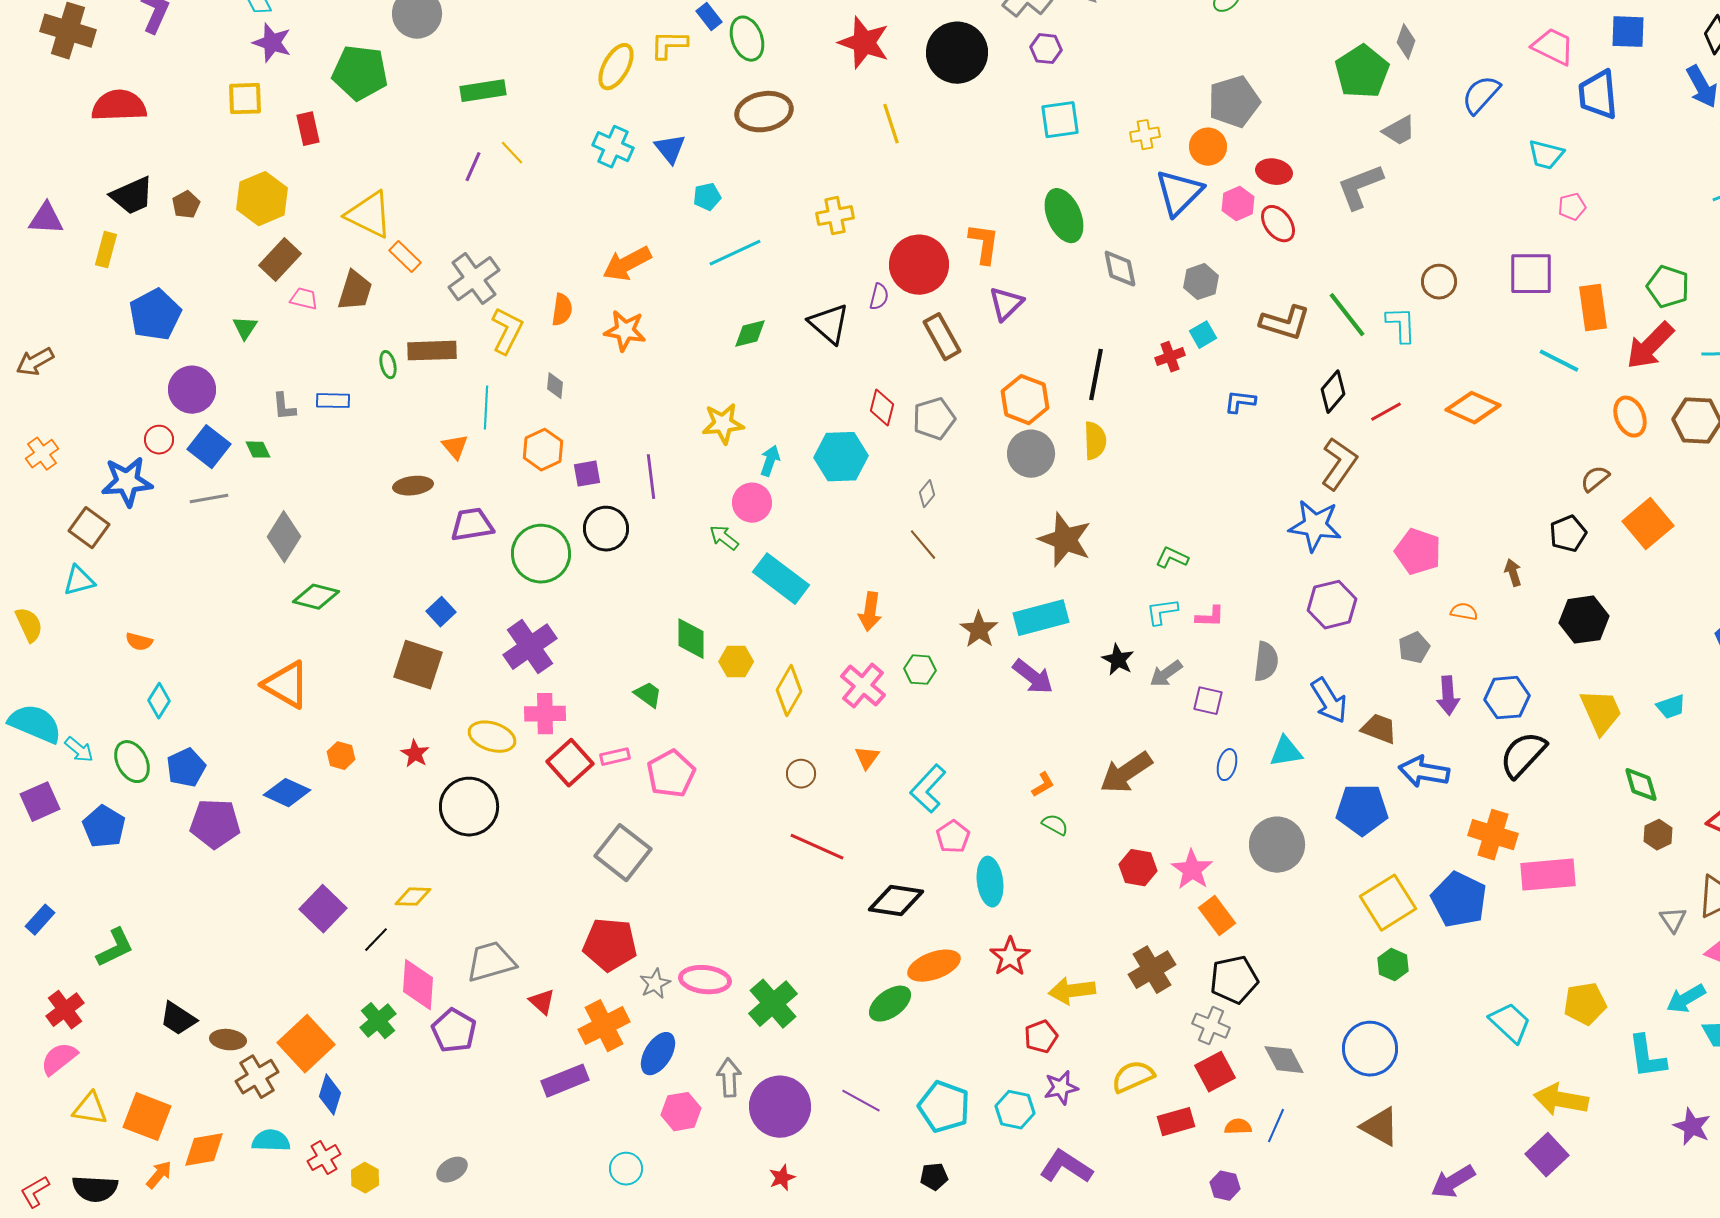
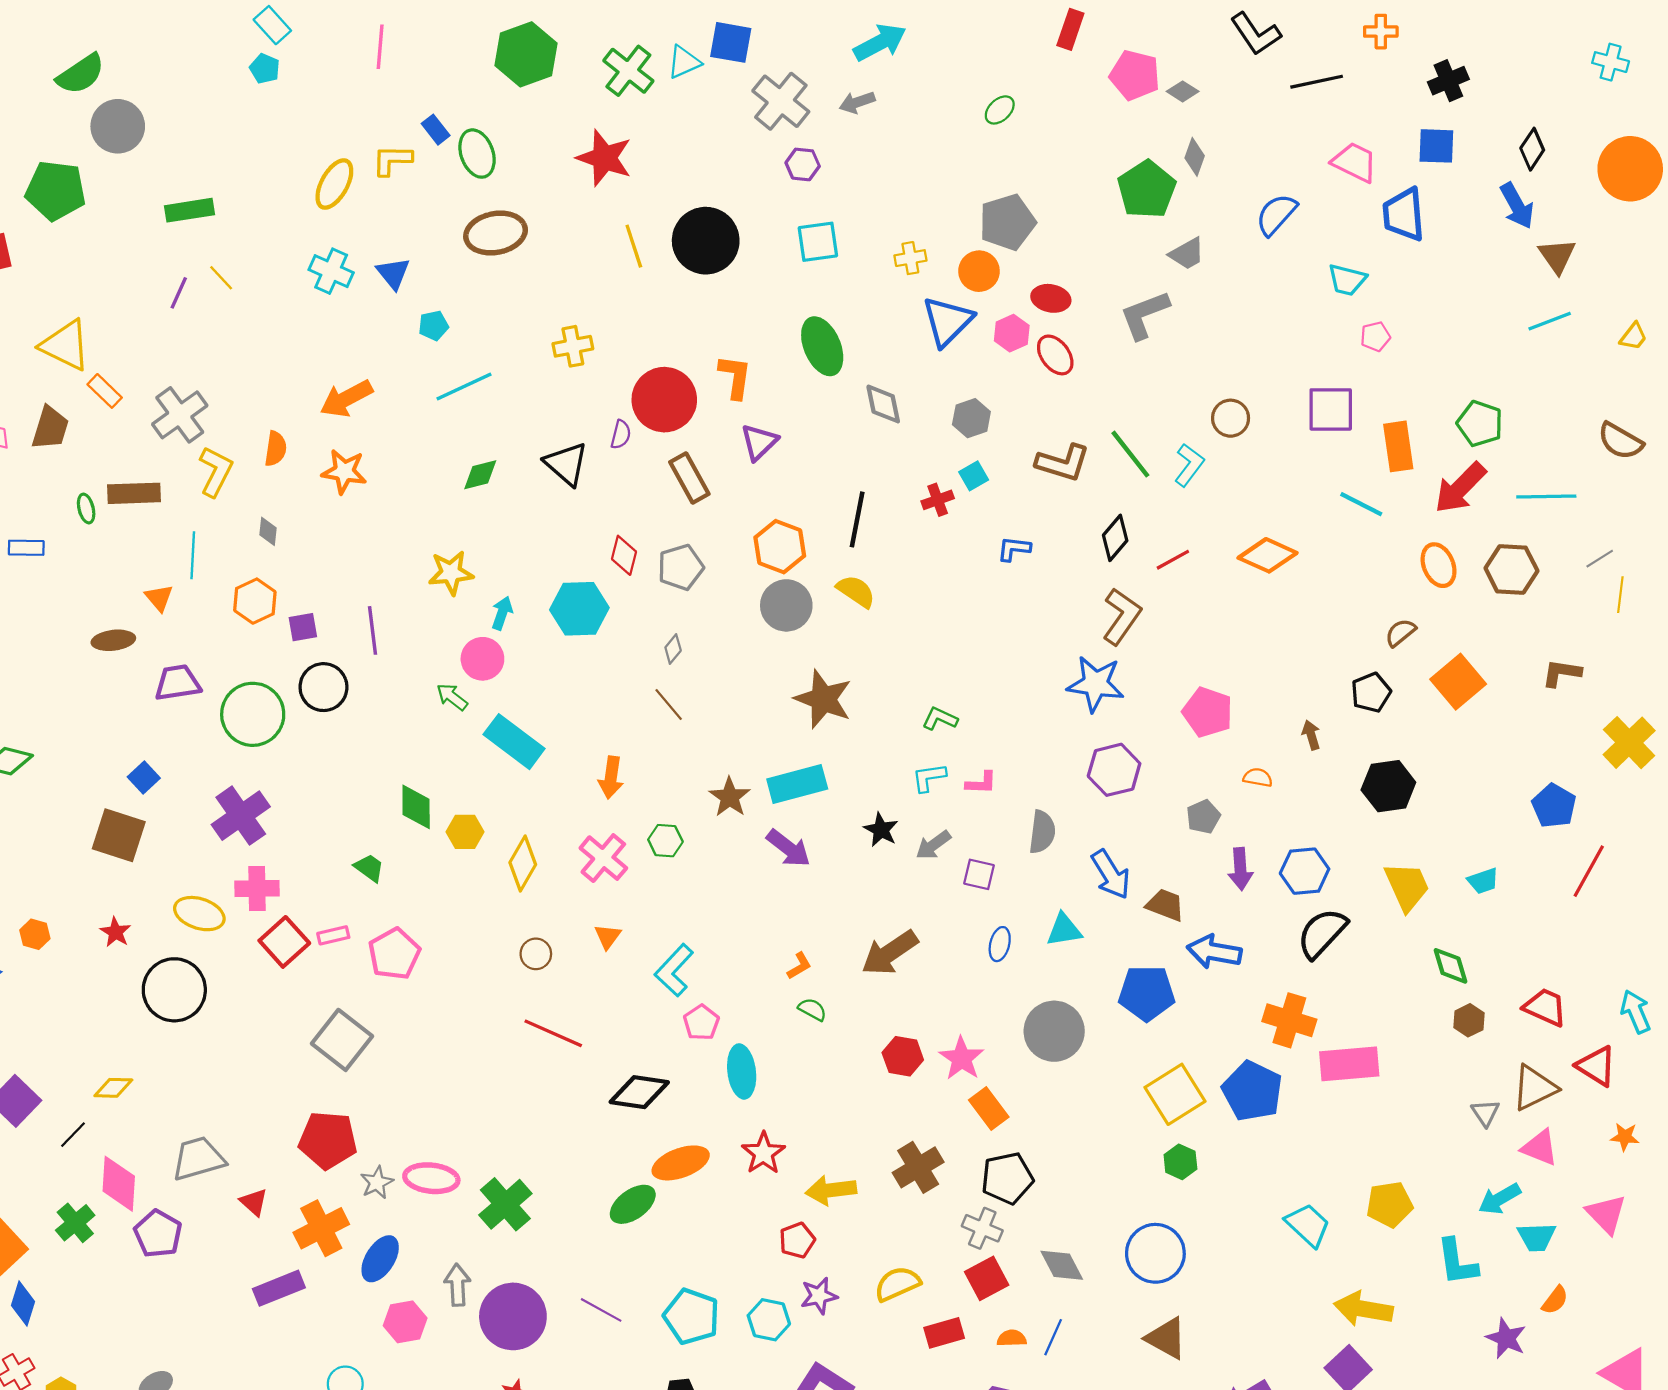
black circle: (957, 53) -> (706, 241), moved
cyan L-shape: (1401, 325) -> (1189, 465), turned 39
yellow semicircle: (1095, 441) -> (856, 591), turned -54

